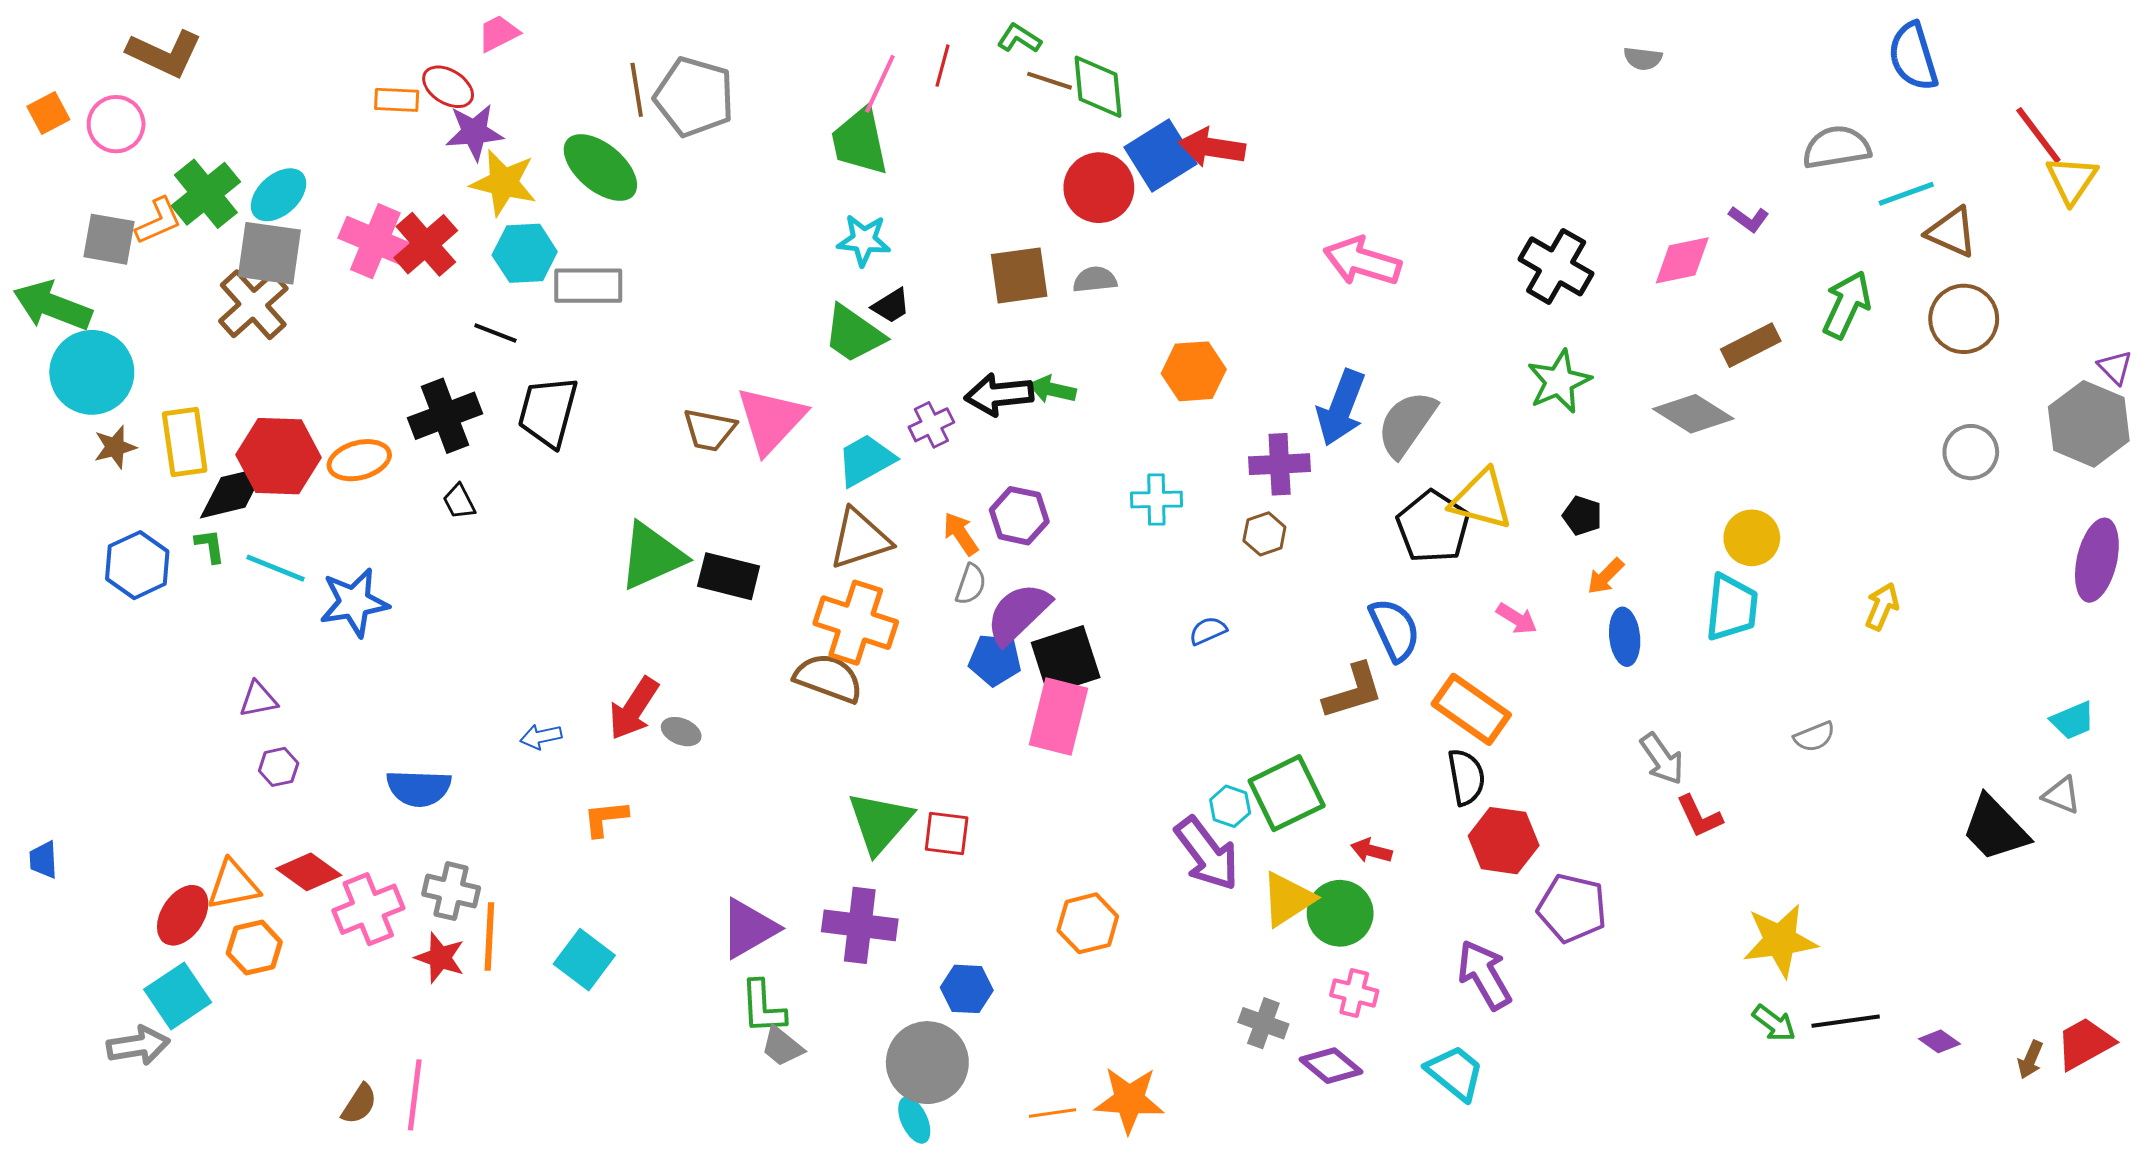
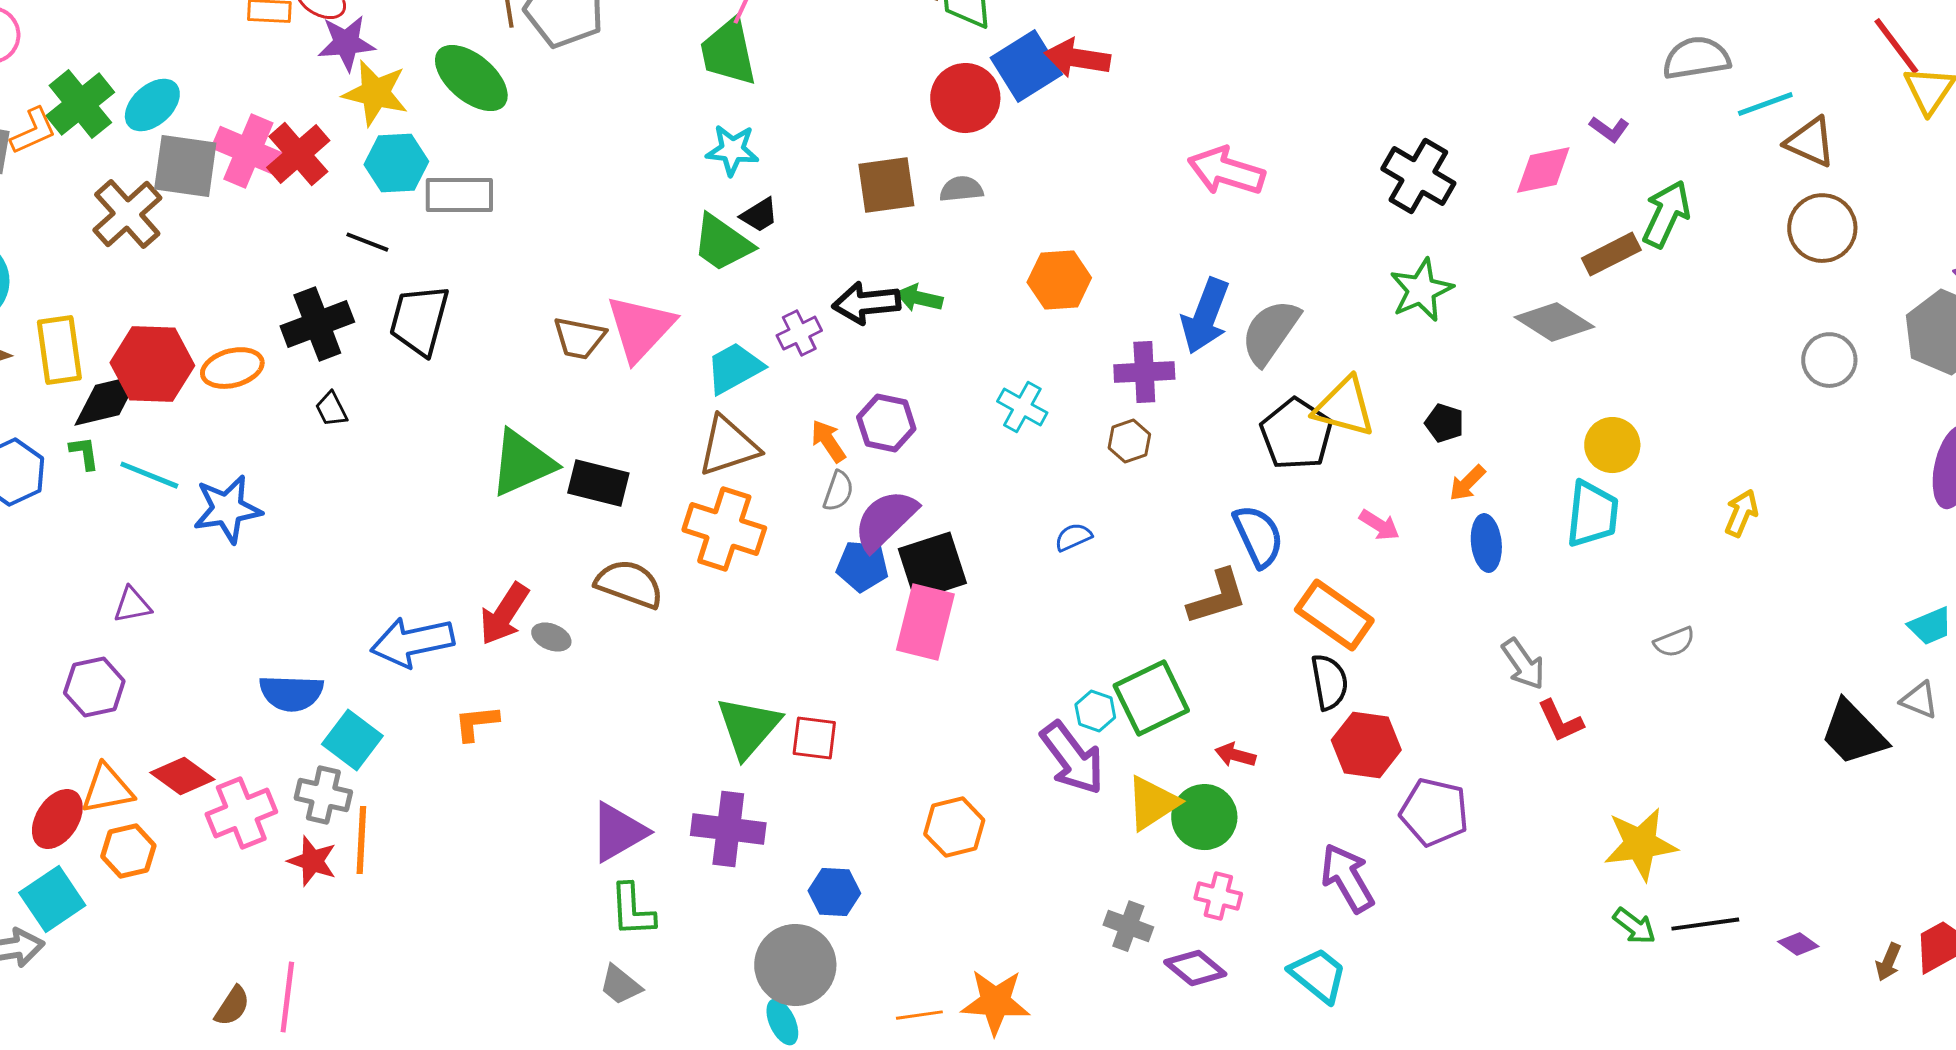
gray square: (269, 253) -> (185, 166), moved
green arrow: (1847, 305) -> (1666, 214), moved
cyan cross: (1156, 500) -> (1022, 407), turned 30
brown semicircle: (828, 678) -> (629, 584), moved
blue arrow: (541, 737) -> (412, 642), size x2.0
purple hexagon: (279, 767) -> (94, 687), moved, size x1.5
cyan square: (584, 960) -> (352, 740), moved
gray trapezoid: (782, 1046) -> (620, 985), moved

